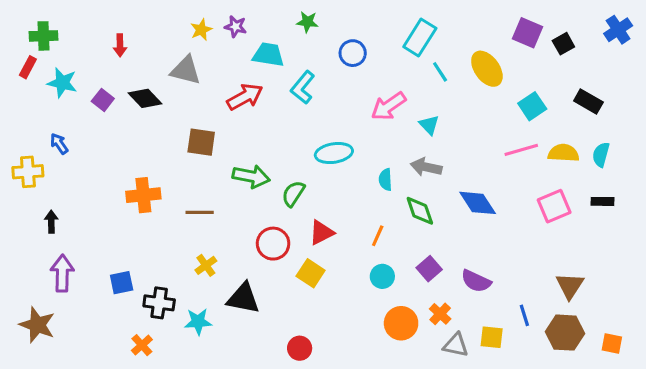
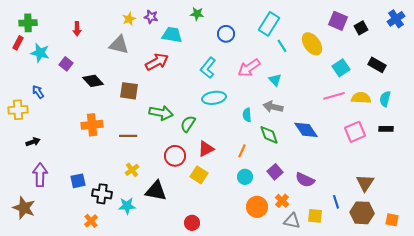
cyan L-shape: (303, 87) -> (208, 68), moved
black diamond: (145, 98) -> (93, 81), moved
black arrow: (51, 222) -> (33, 142), turned 72

